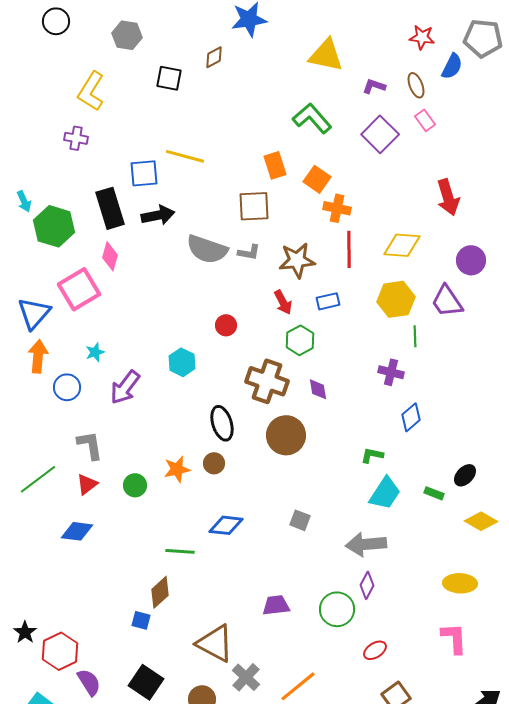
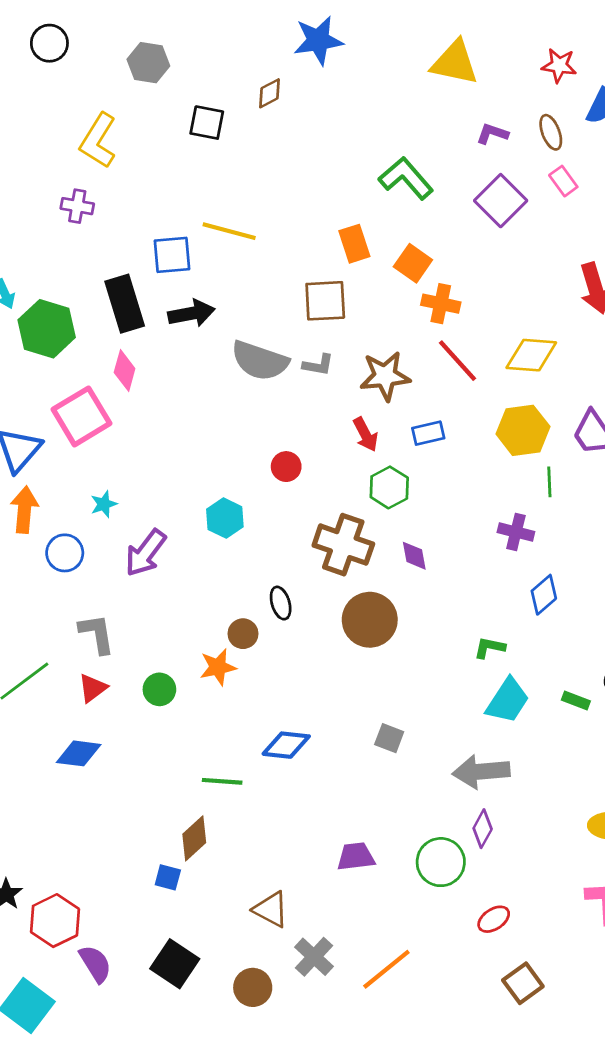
yellow triangle: (326, 55) -> (455, 63), moved
red line: (349, 249) -> (457, 361), turned -42
black ellipse: (222, 423) -> (281, 603), size x0.7
brown circle: (214, 463) -> (243, 634), moved
brown triangle: (215, 643) -> (271, 909), size x0.7

